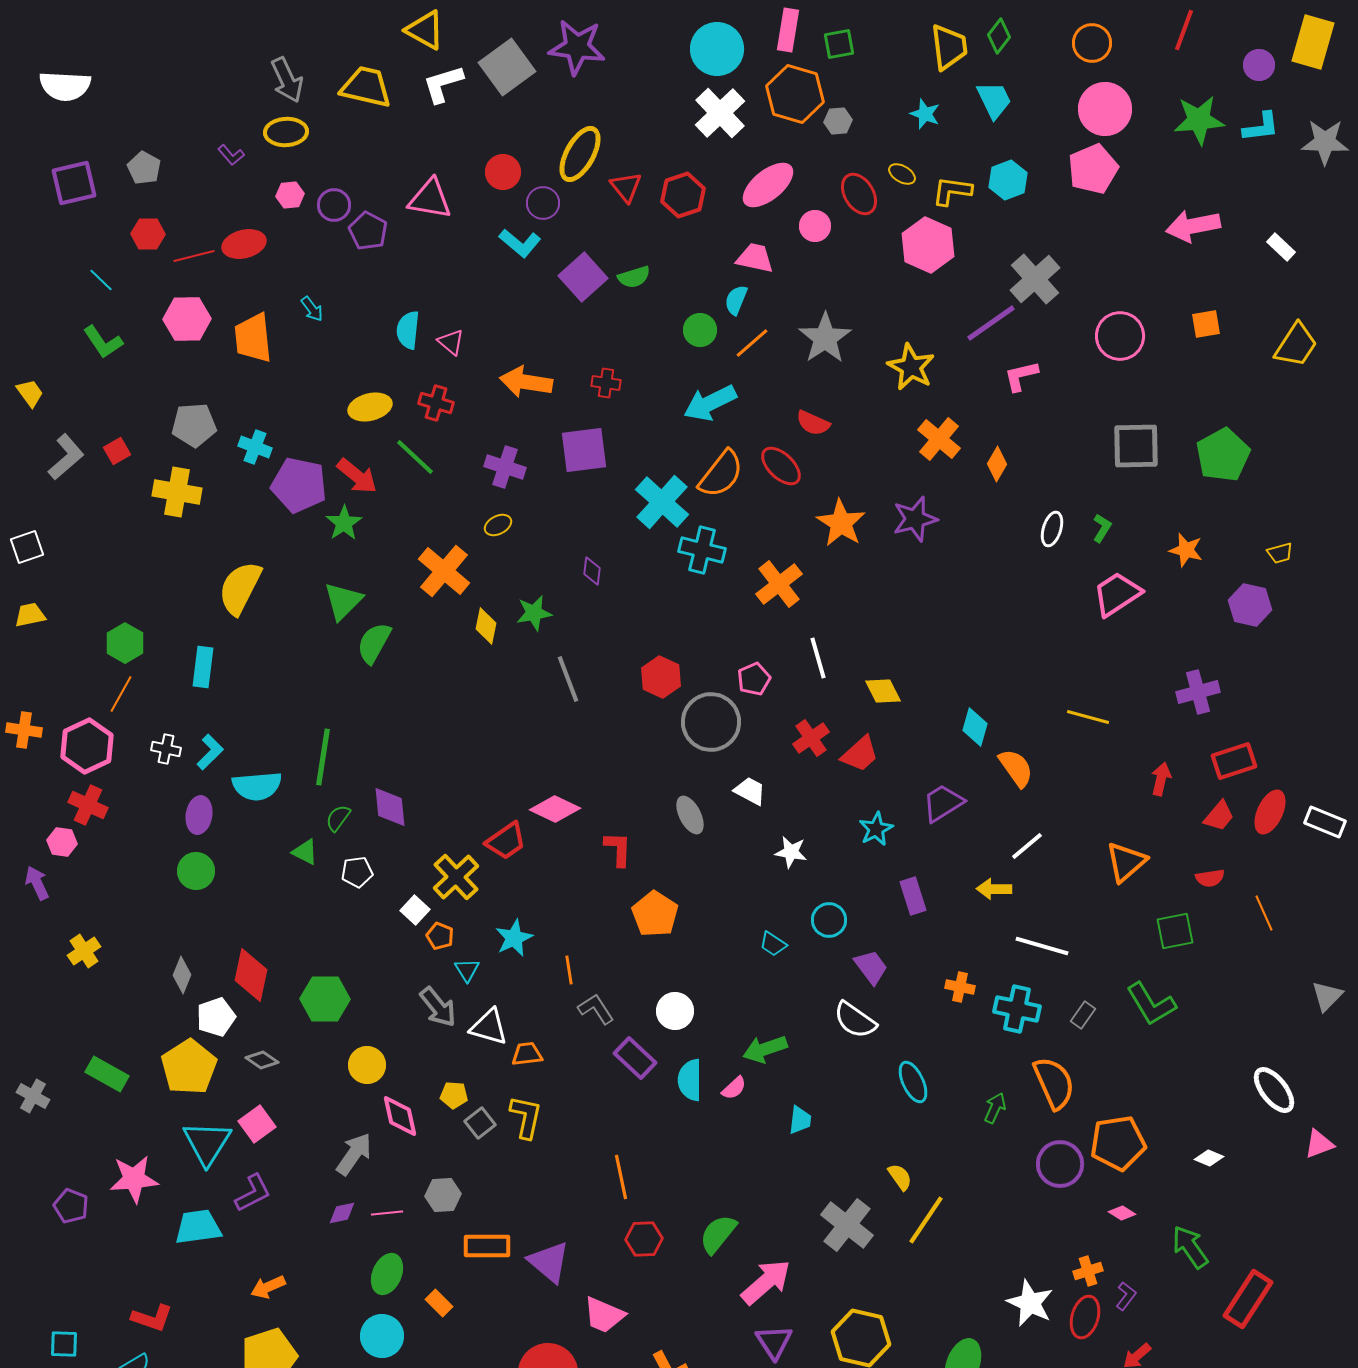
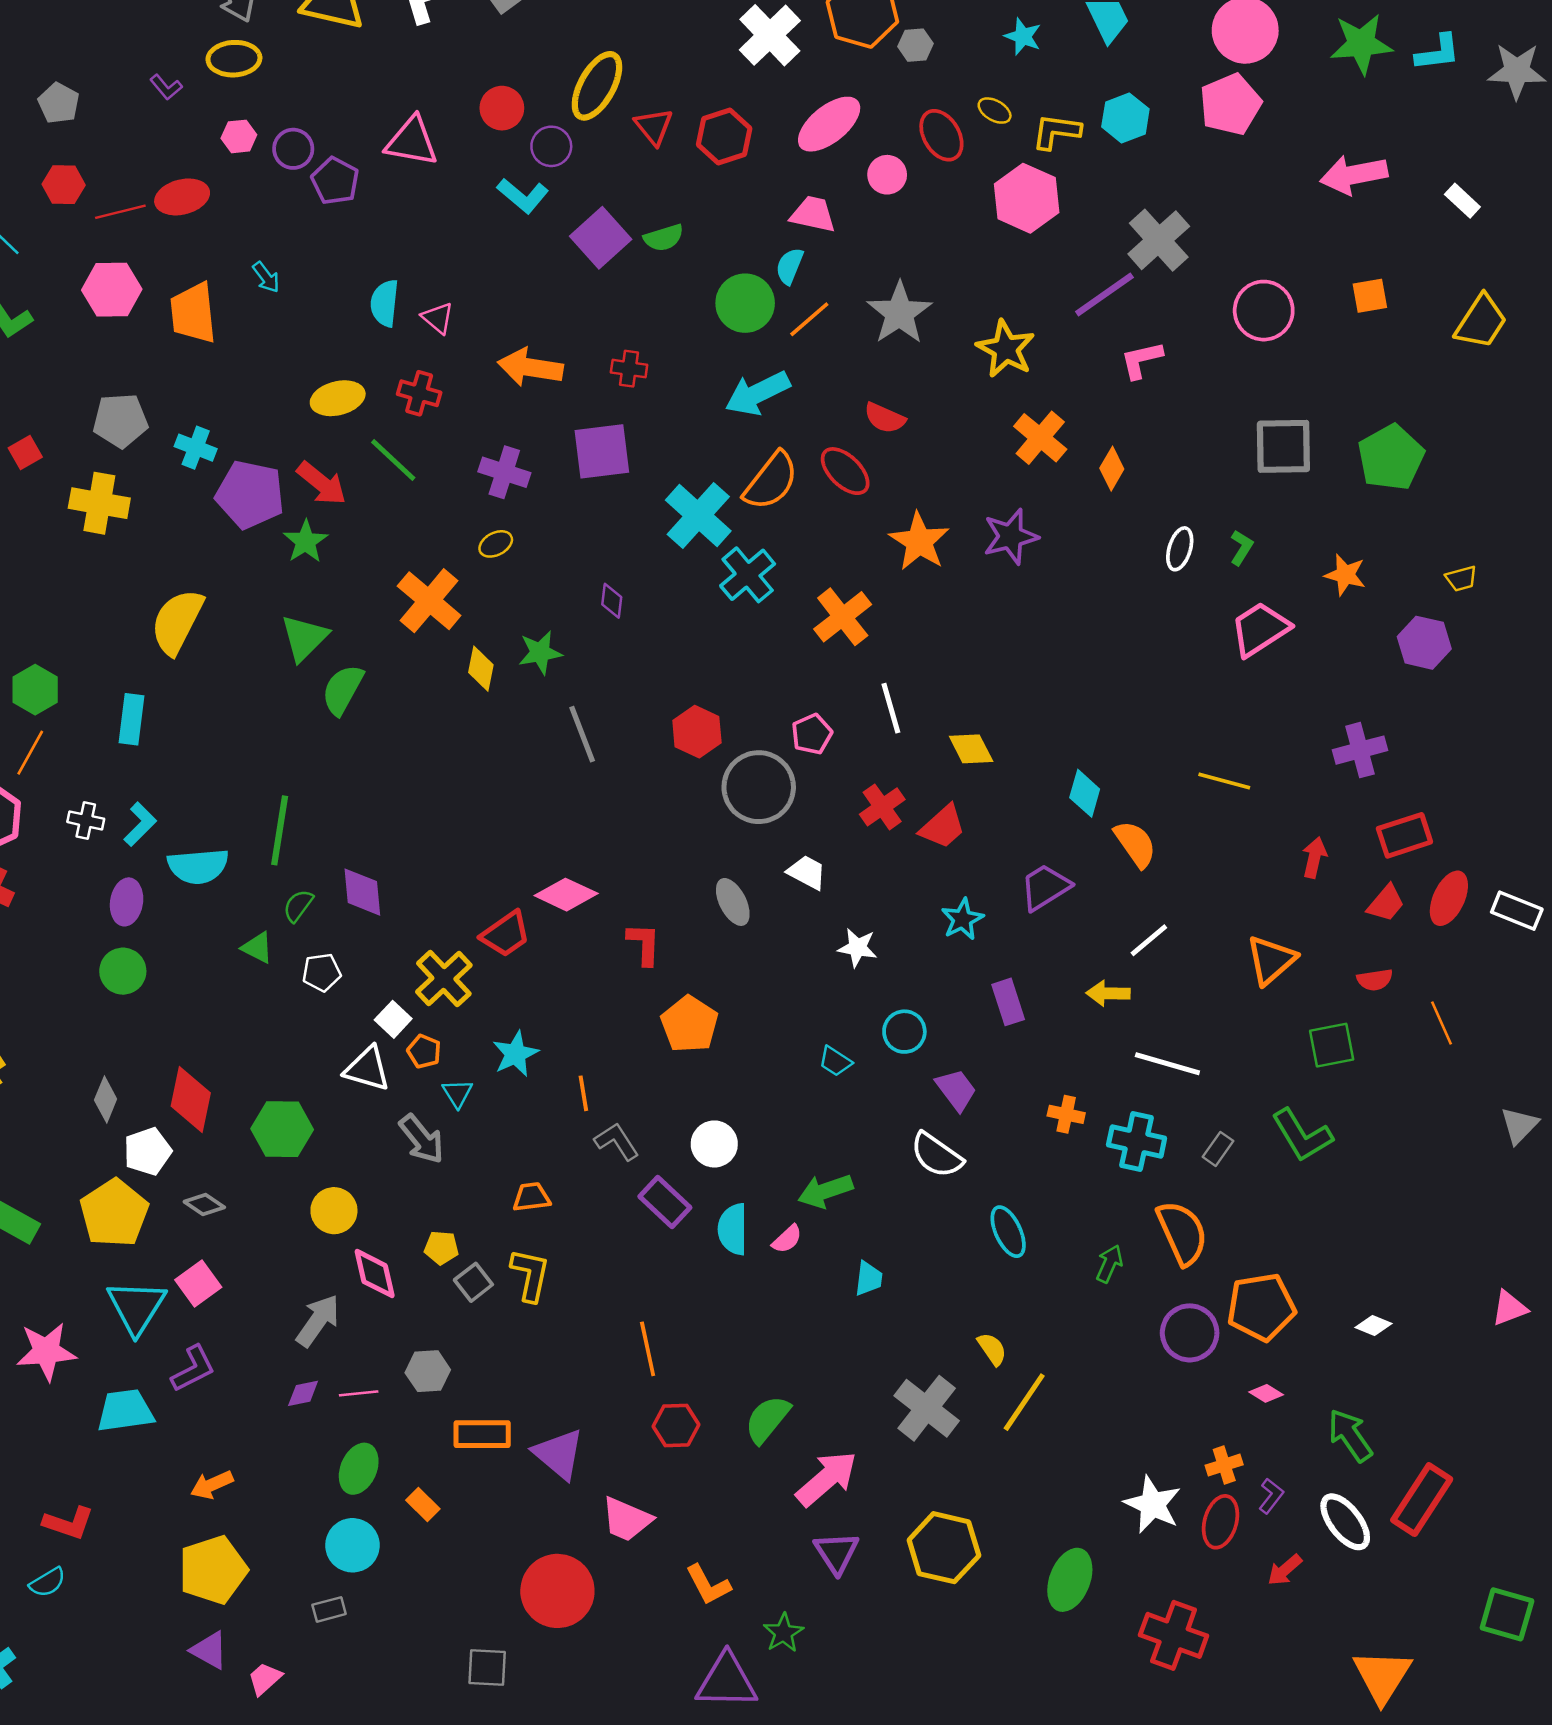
green circle: (700, 330) -> (745, 303), size x1.4
cyan cross: (702, 550) -> (748, 575), turned 36
white triangle: (489, 1027) -> (367, 1069), moved
white ellipse: (1274, 1090) -> (1345, 1522), moved

